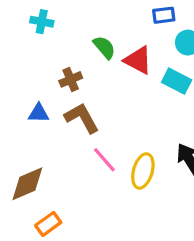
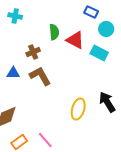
blue rectangle: (164, 15) -> (91, 12), turned 32
green semicircle: (104, 47) -> (54, 32), turned 35
pink line: (104, 160) -> (45, 140), moved

